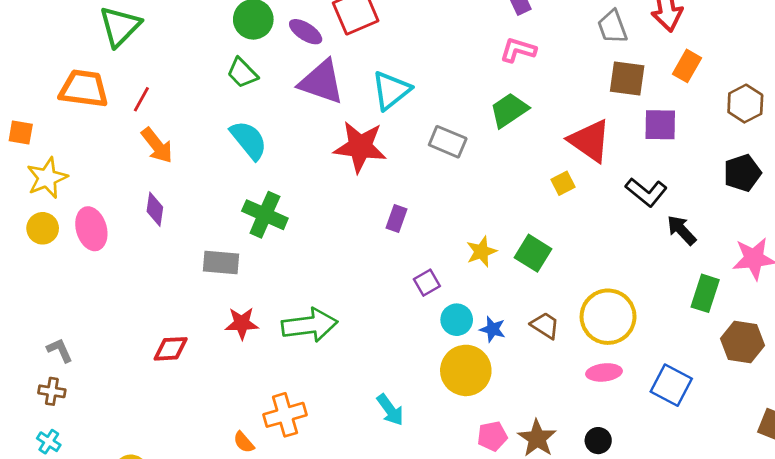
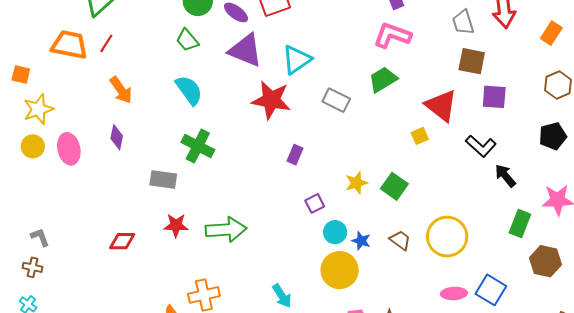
pink L-shape: (518, 50) -> (392, 35), size x1.4
orange rectangle: (687, 66) -> (551, 33), moved
red line: (141, 99) -> (106, 43), moved
pink ellipse: (604, 372) -> (454, 293), moved

